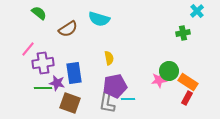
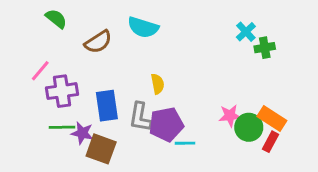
cyan cross: (197, 11) -> (246, 32), moved
green circle: (169, 71) -> (249, 127), moved
purple star: (57, 83) -> (82, 133), moved
gray L-shape: (107, 103) -> (140, 117), moved

